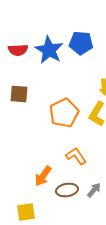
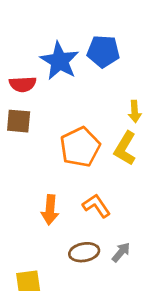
red semicircle: (18, 50) -> (23, 84), moved
orange arrow: (43, 176) -> (50, 210), moved, turned -30

